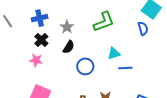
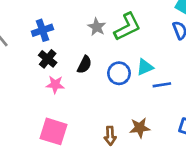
gray star: (67, 27) -> (97, 27), moved
pink star: (36, 60) -> (55, 85), moved
blue circle: (85, 66) -> (119, 73), moved

